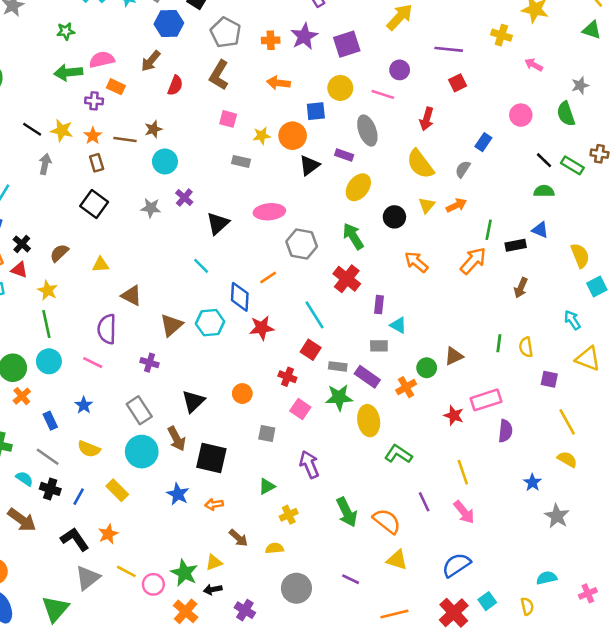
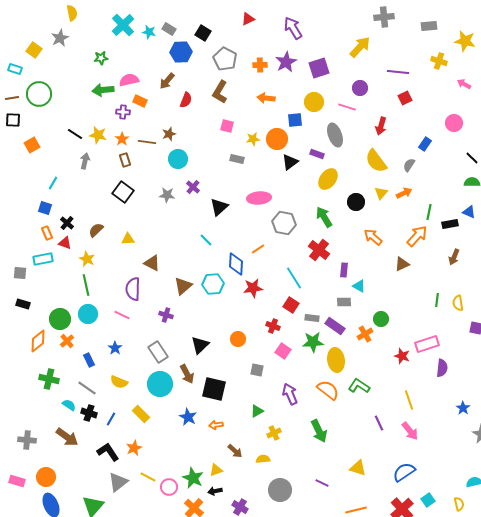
brown triangle: (454, 356) -> (402, 264), moved
orange semicircle: (387, 521) -> (328, 390), moved

